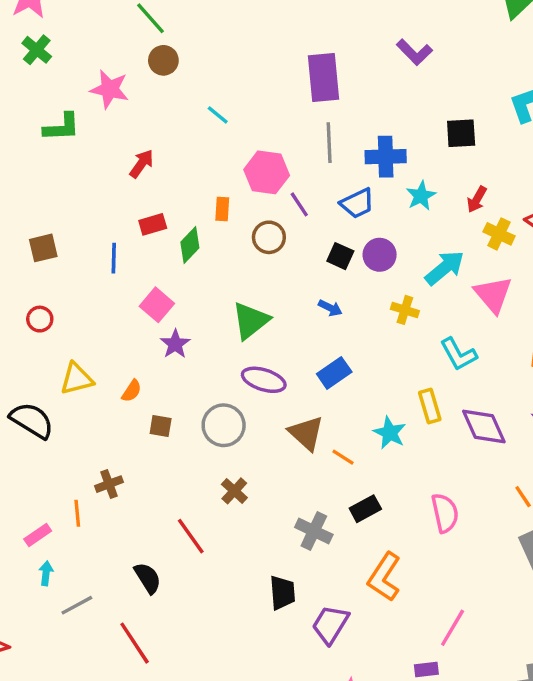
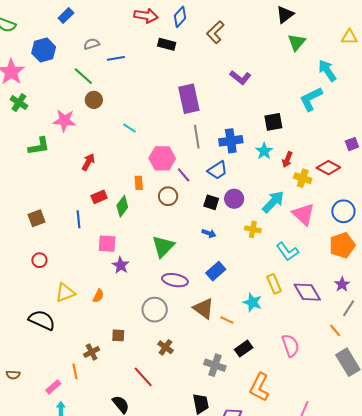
cyan star: (421, 196) -> (264, 151), moved
pink square: (157, 305) -> (107, 244), turned -30
brown square: (161, 426) -> (118, 335), moved

